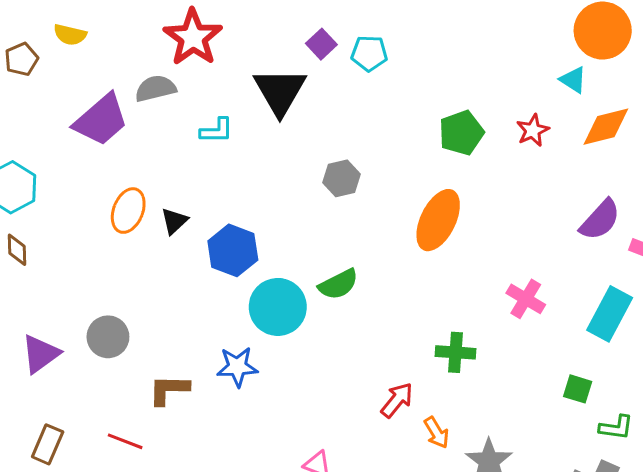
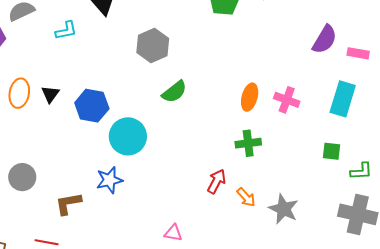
gray hexagon: (342, 178) -> (153, 45), size x1.4
orange ellipse: (438, 220) -> (250, 97), moved, size x0.7
green semicircle: (338, 284) -> (174, 92), moved

